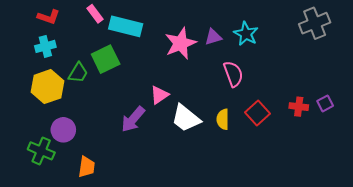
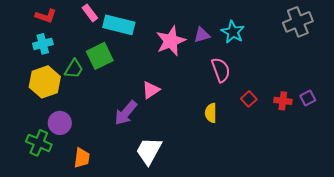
red square: (258, 113) -> (249, 99), moved, size x0.7
white trapezoid: (186, 118) -> (149, 151), moved, turned 80

